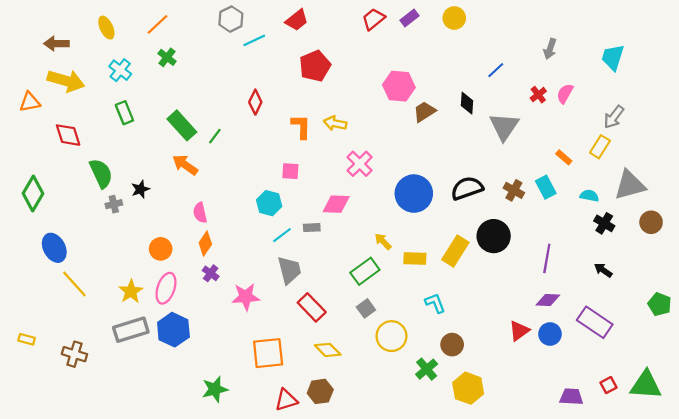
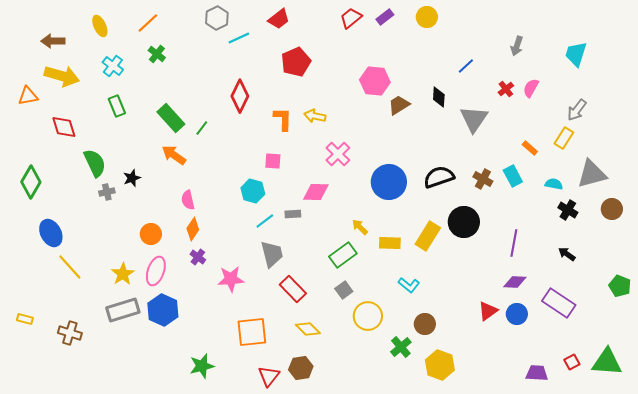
red diamond: (255, 102) -> (240, 96), size x1.4
cyan L-shape: (435, 303) -> (409, 285), turned 150
red triangle: (286, 400) -> (269, 376), turned -35

